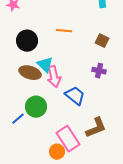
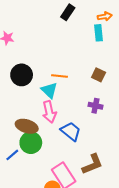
orange line: (64, 31) -> (60, 76), moved
cyan triangle: (45, 65) -> (49, 90), moved
brown ellipse: (30, 73) -> (27, 126), moved

